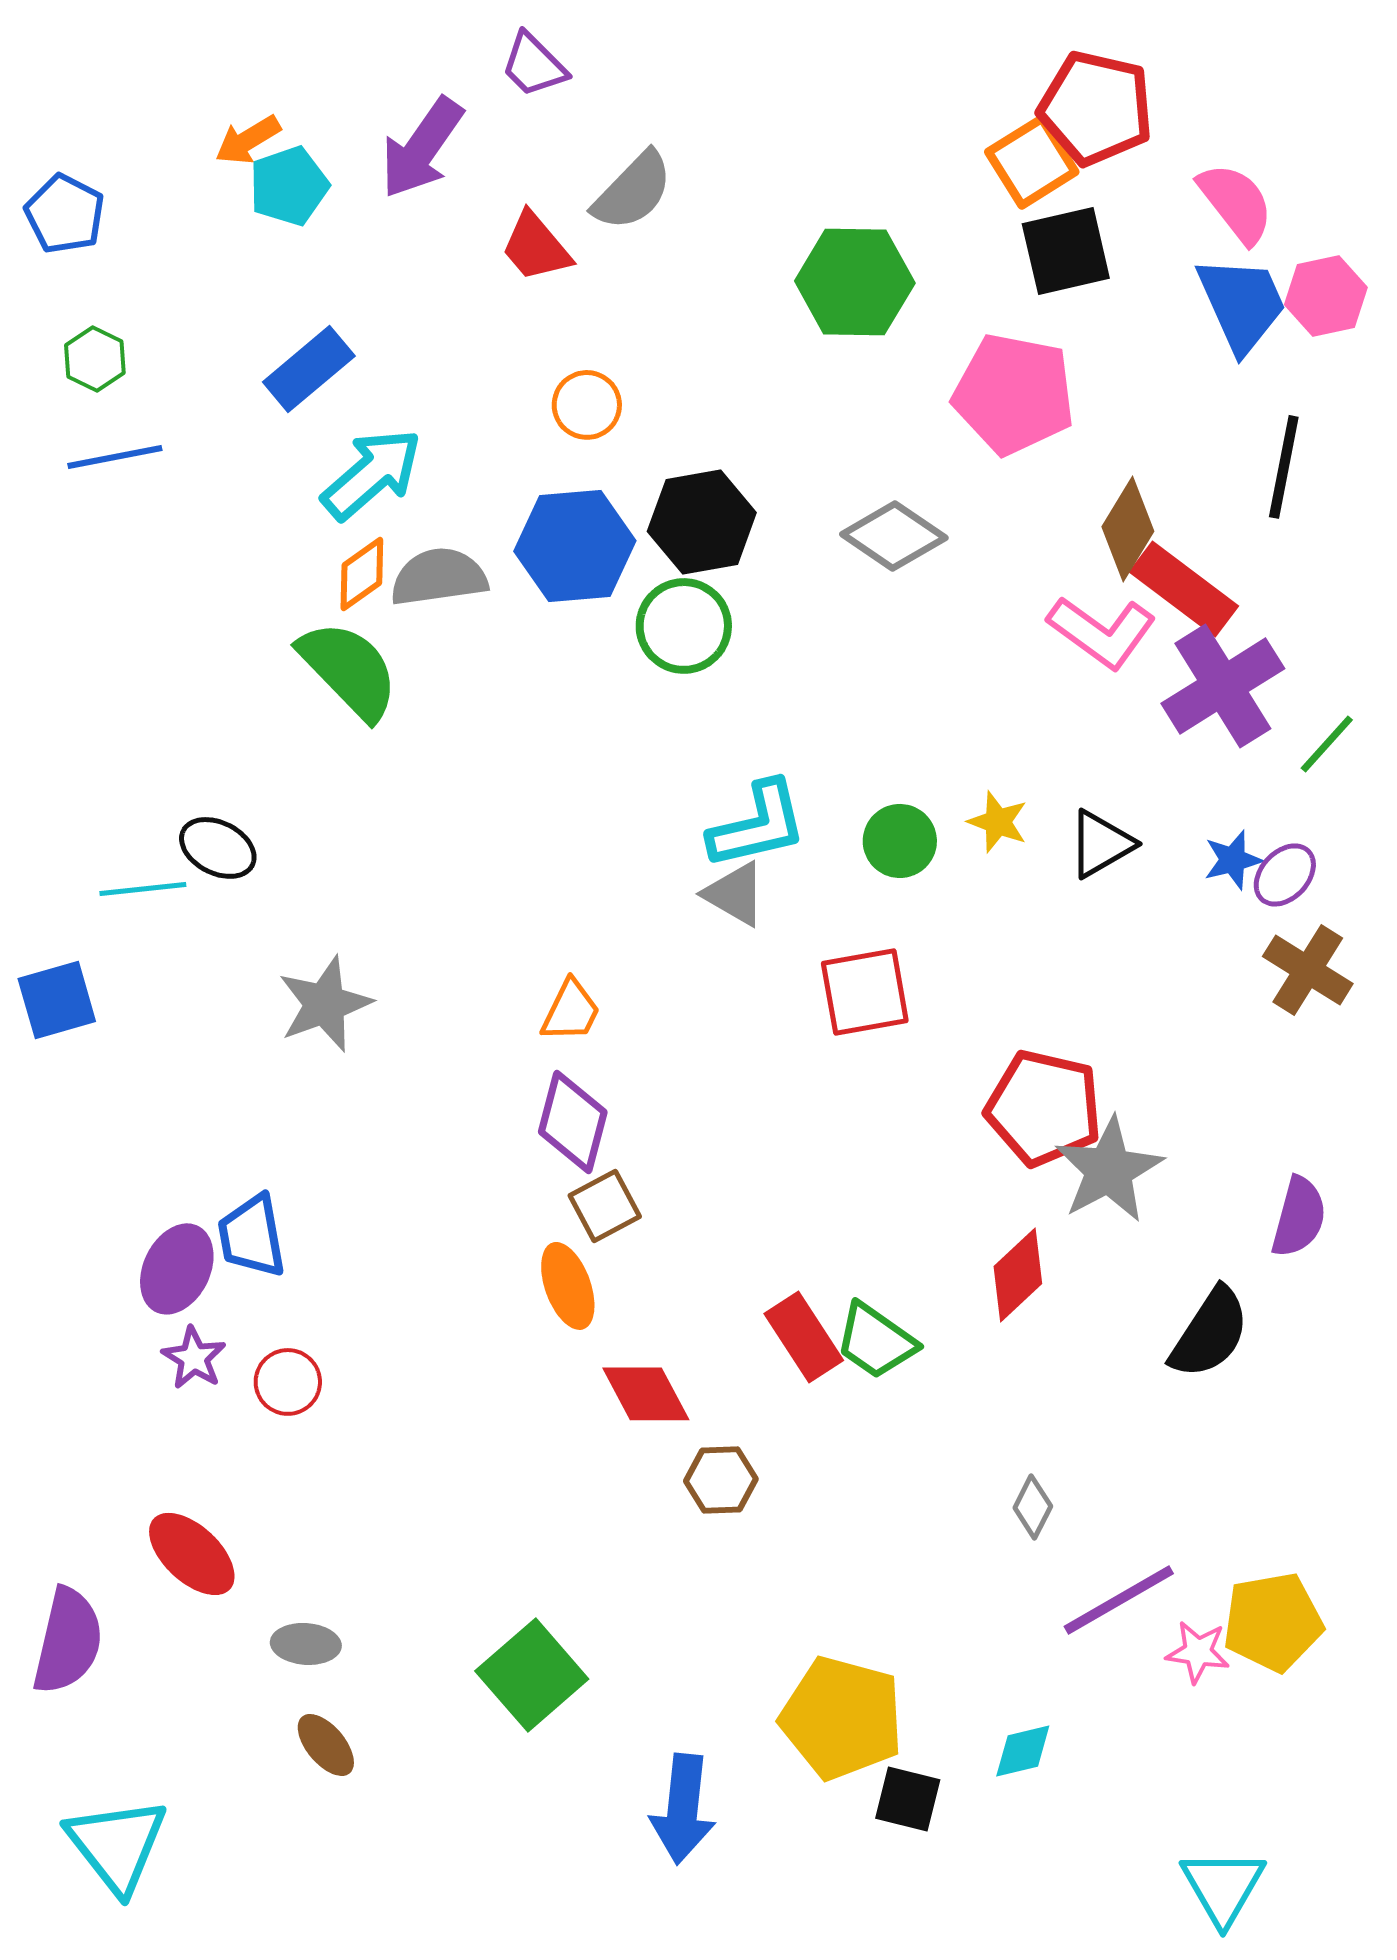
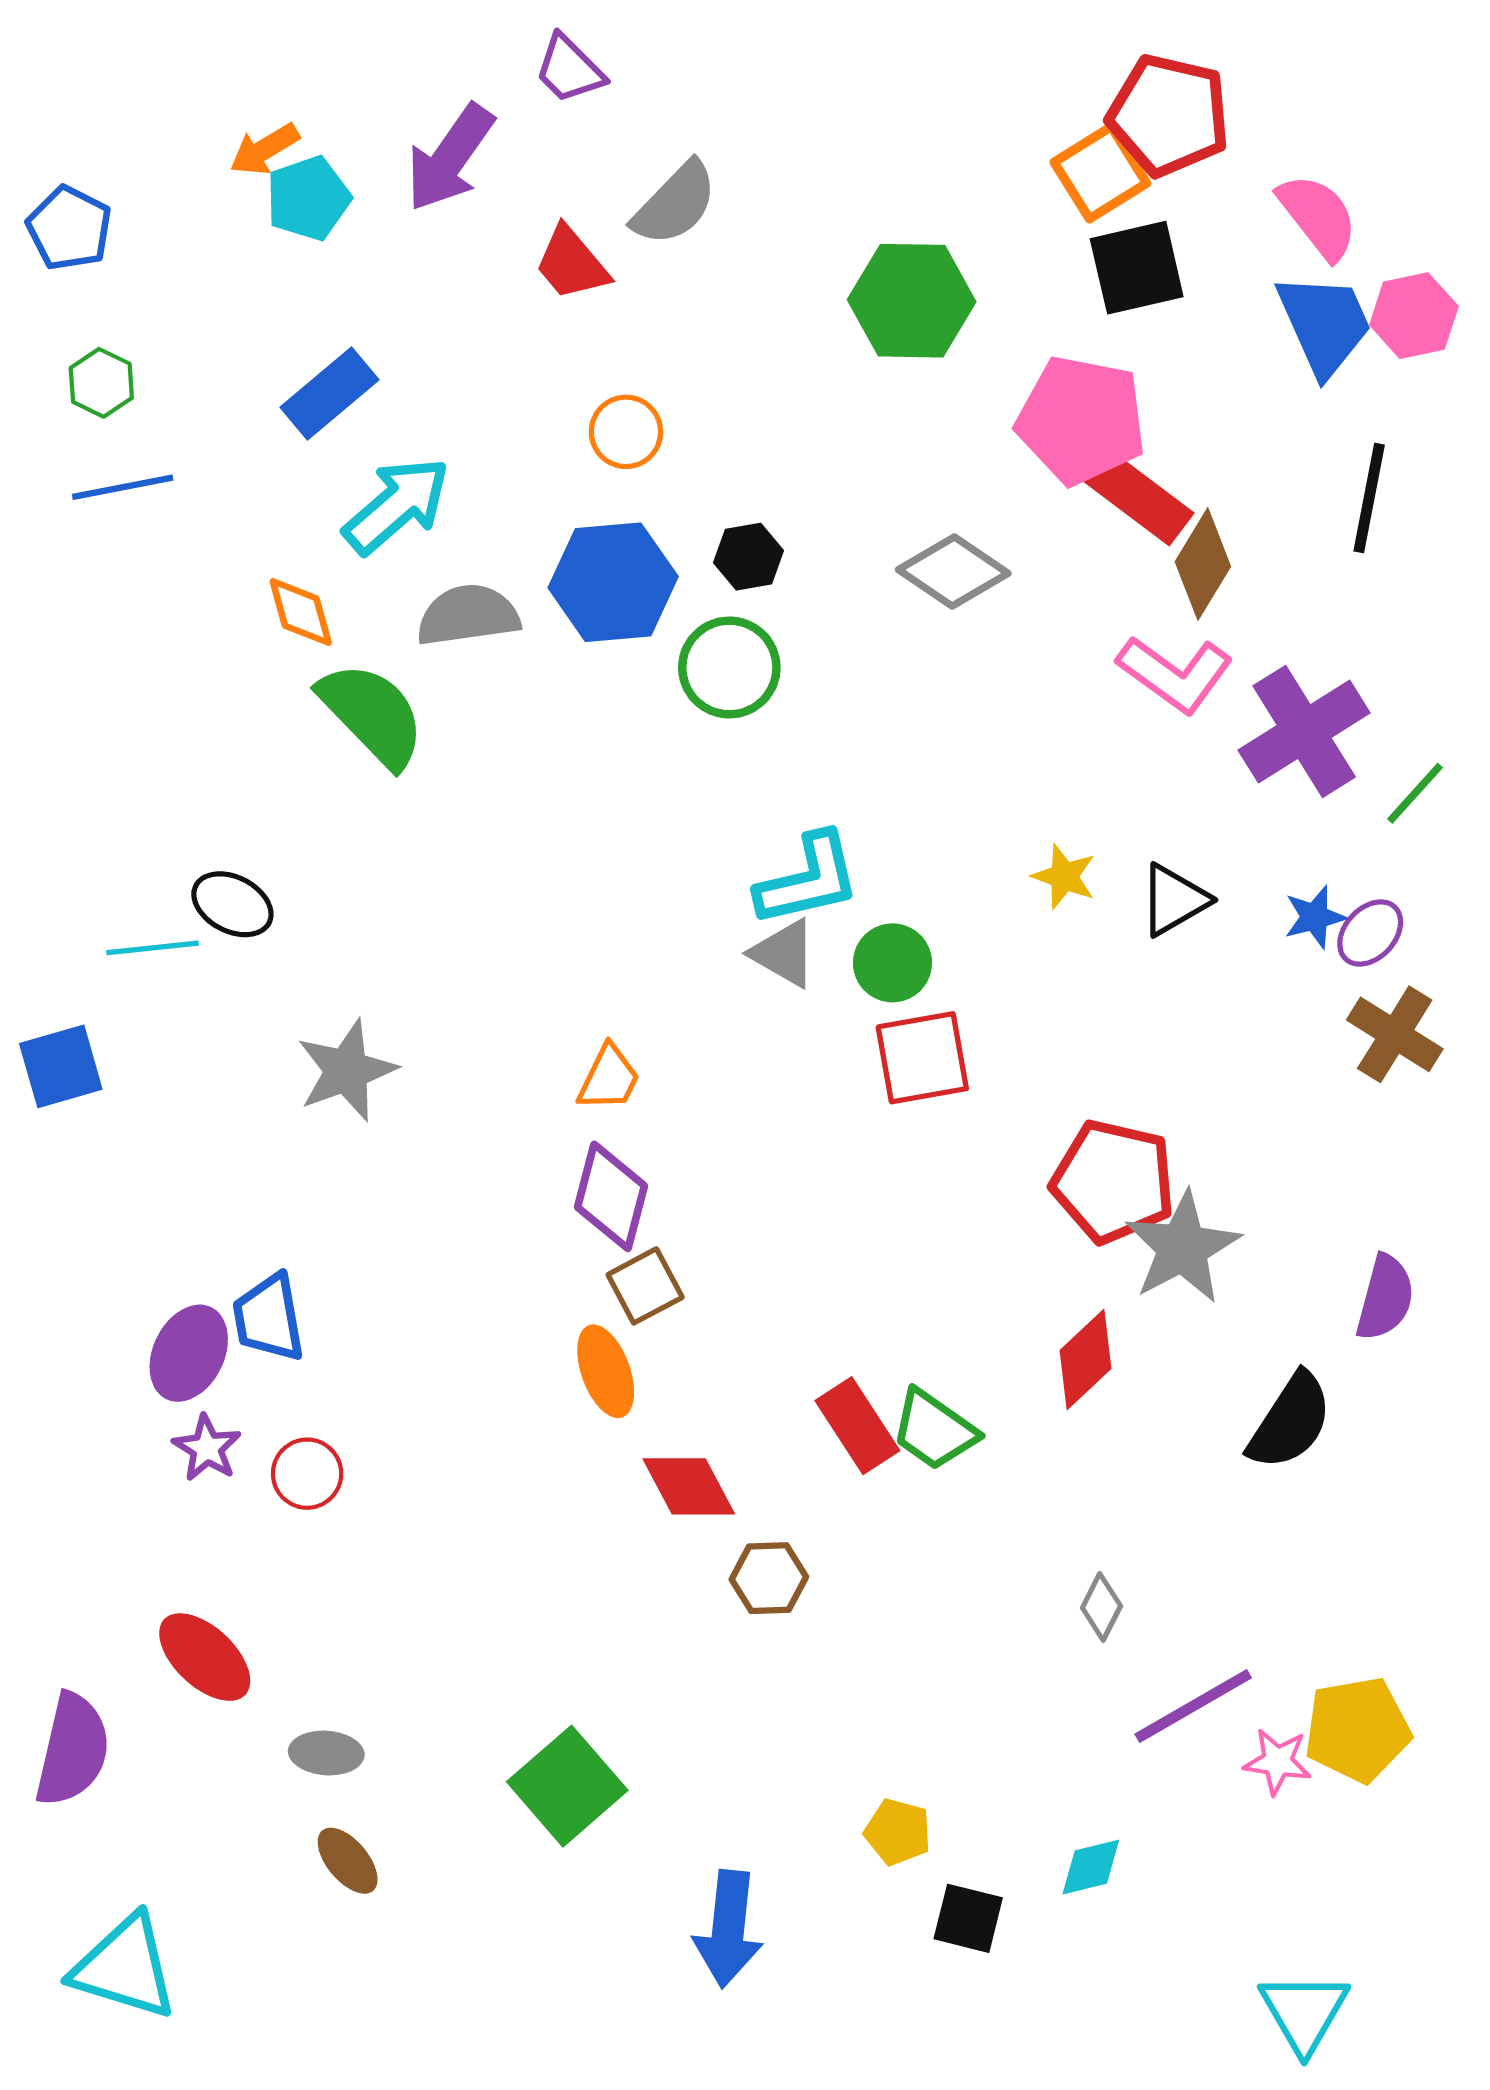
black hexagon: (702, 522) -> (749, 557), size x0.6
orange diamond: (362, 574) -> (301, 612), moved, turned -70
red rectangle: (1184, 589) -> (1136, 495), moved
green circle: (900, 841) -> (892, 963), moved
yellow pentagon: (842, 1718) -> (898, 1832), size x0.5
cyan triangle: (117, 1845) -> (125, 1967), turned -35

